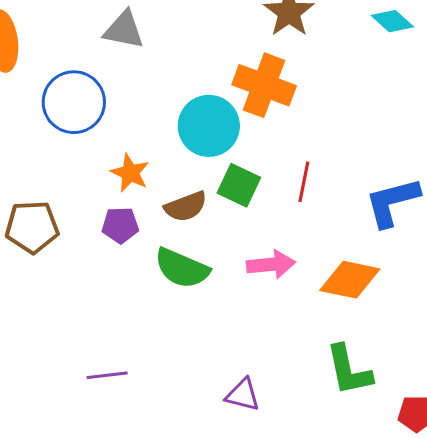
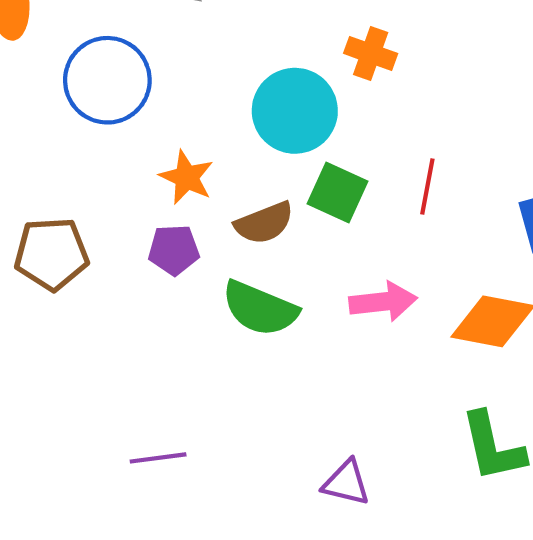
orange cross: (264, 85) -> (371, 53), size x0.6

